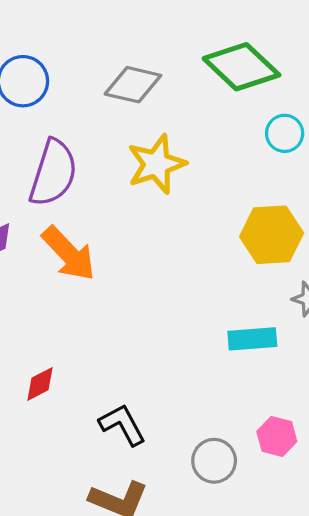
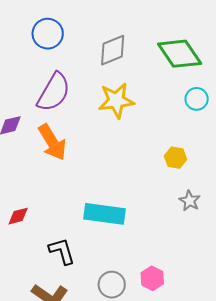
gray diamond: (133, 85) -> (113, 50), turned -48
yellow hexagon: (272, 235) -> (176, 158), size x0.6
cyan rectangle: (252, 339) -> (105, 214), moved, size x1.4

